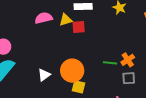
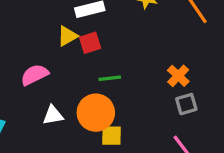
pink semicircle: (44, 18) -> (35, 75), moved
green line: (110, 63) -> (110, 78), moved
white triangle: (44, 75) -> (53, 115), moved, turned 40

